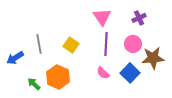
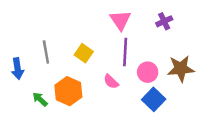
pink circle: (133, 44) -> (148, 72), moved
blue arrow: (15, 58) -> (18, 69), turned -66
pink semicircle: (103, 73) -> (111, 82), moved
blue square: (130, 73) -> (154, 99), moved

